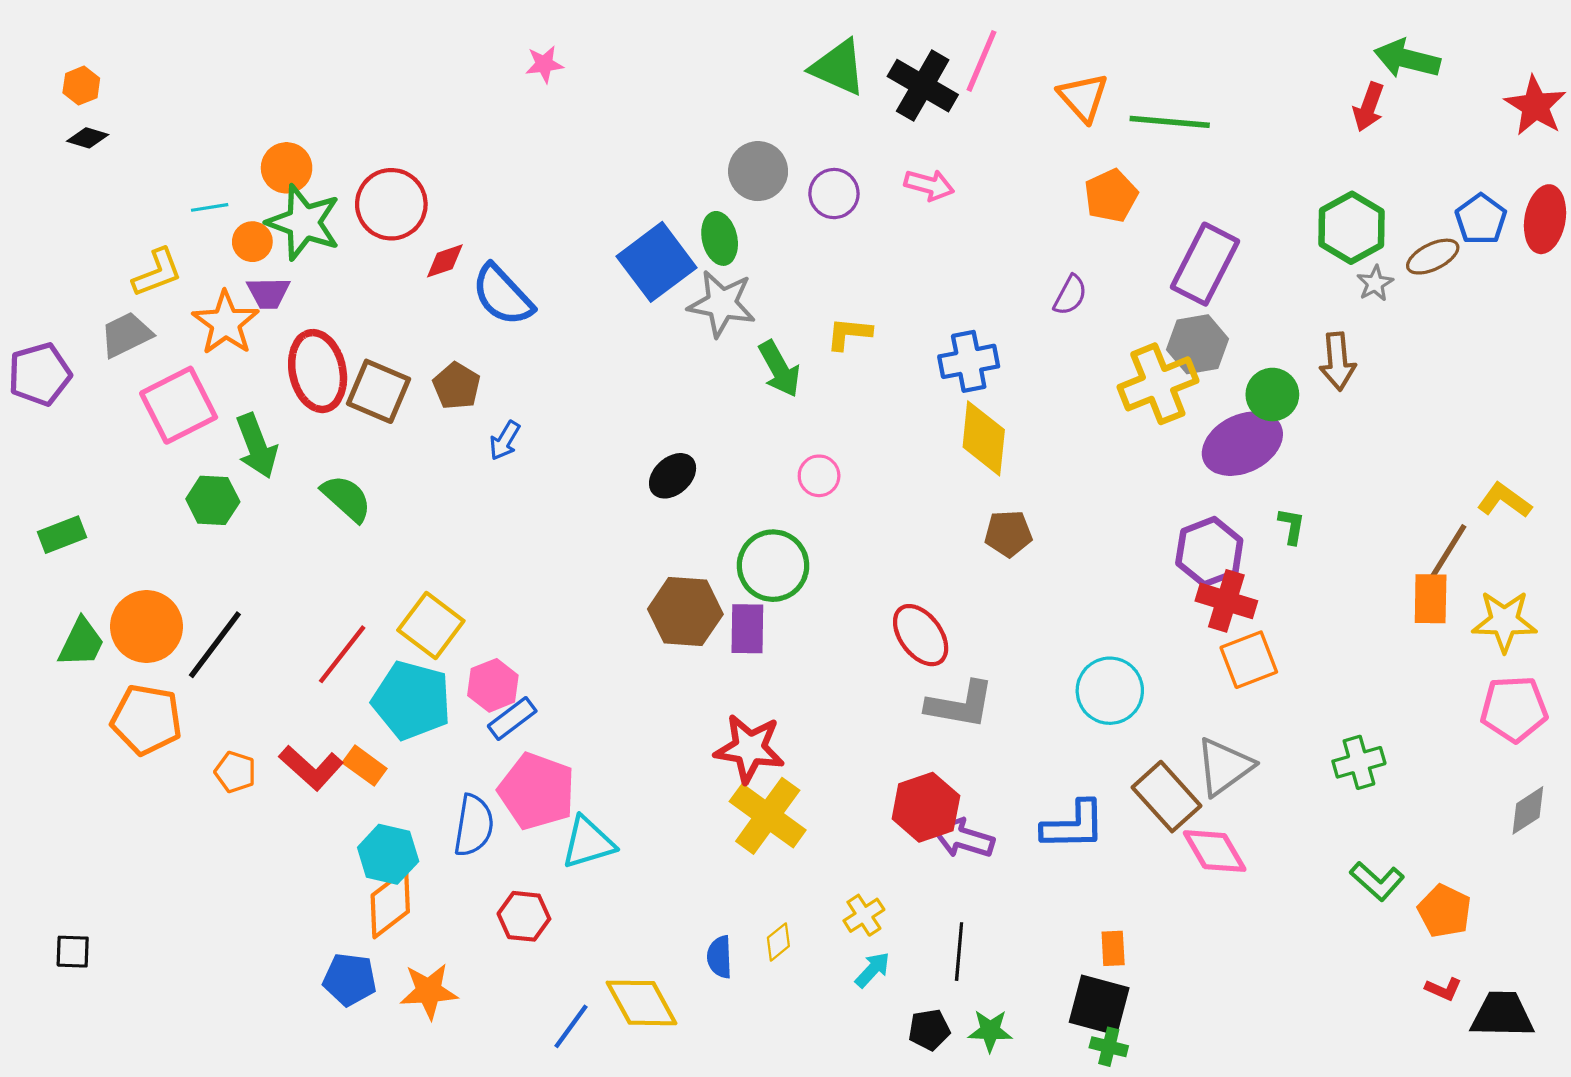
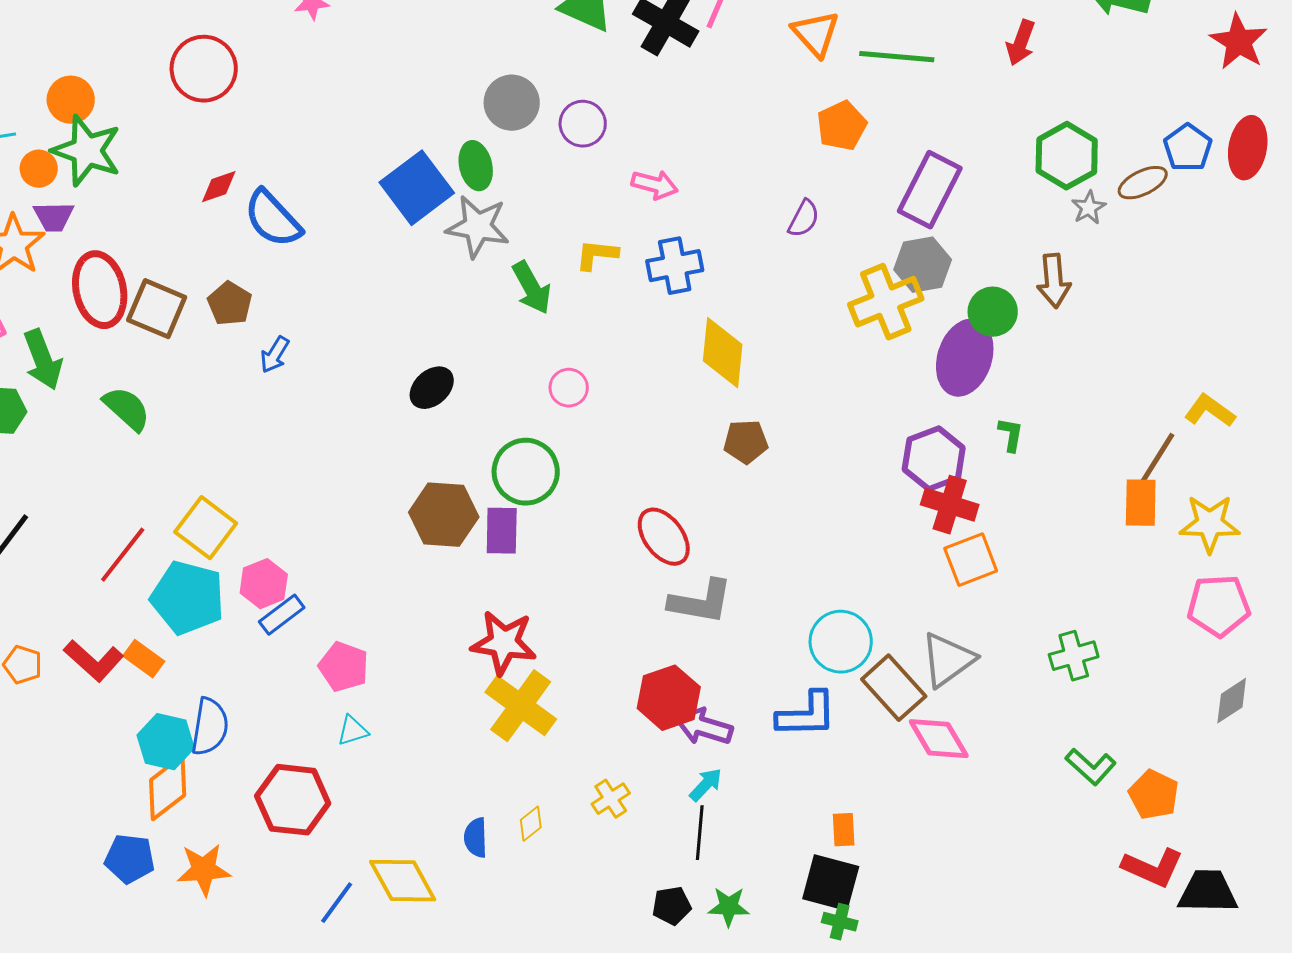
red arrow: (1369, 107) -> (1021, 43), moved
pink arrow: (929, 185) -> (655, 185), moved
red circle: (391, 204) -> (204, 69), moved
blue cross: (969, 361) -> (675, 266), moved
purple ellipse: (1242, 444) -> (965, 358), turned -46
cyan circle: (1110, 691) -> (841, 642), moved
pink pentagon: (537, 791) -> (344, 667), moved, size x0.7
blue semicircle: (474, 825) -> (210, 727), moved
cyan triangle: (588, 843) -> (353, 731), size x0.6
red hexagon: (524, 916) -> (293, 800), size x1.5
cyan arrow: (872, 970) -> (706, 785), moved
red L-shape: (1443, 989) -> (1153, 868), size x1.8

